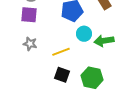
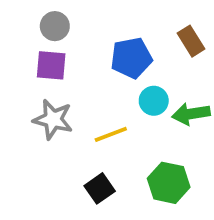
gray star: (30, 44) -> (53, 119), size x1.5
black square: (62, 75) -> (100, 188), moved, turned 35

